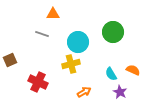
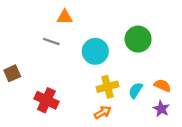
yellow cross: (71, 64) -> (107, 87), moved
cyan semicircle: (111, 74) -> (136, 90), turned 64
purple star: (120, 92) -> (161, 109), moved

